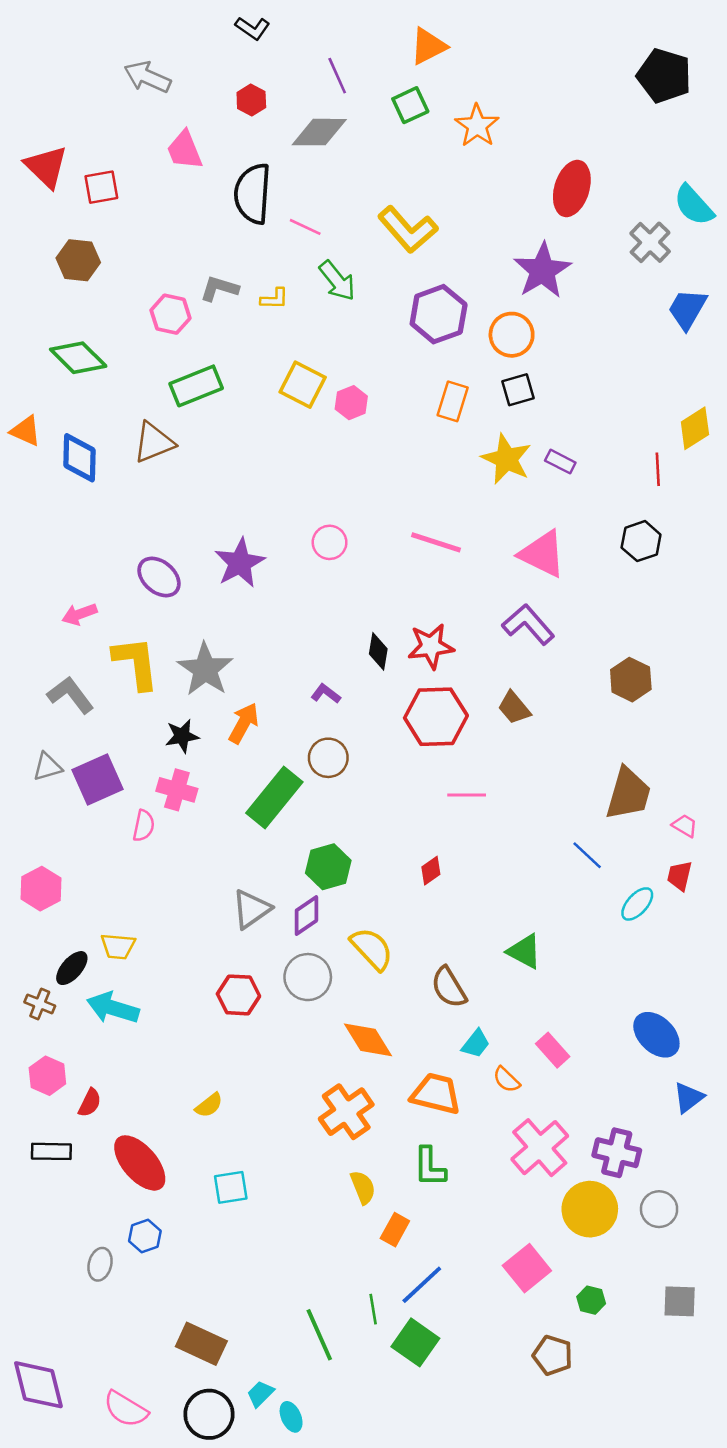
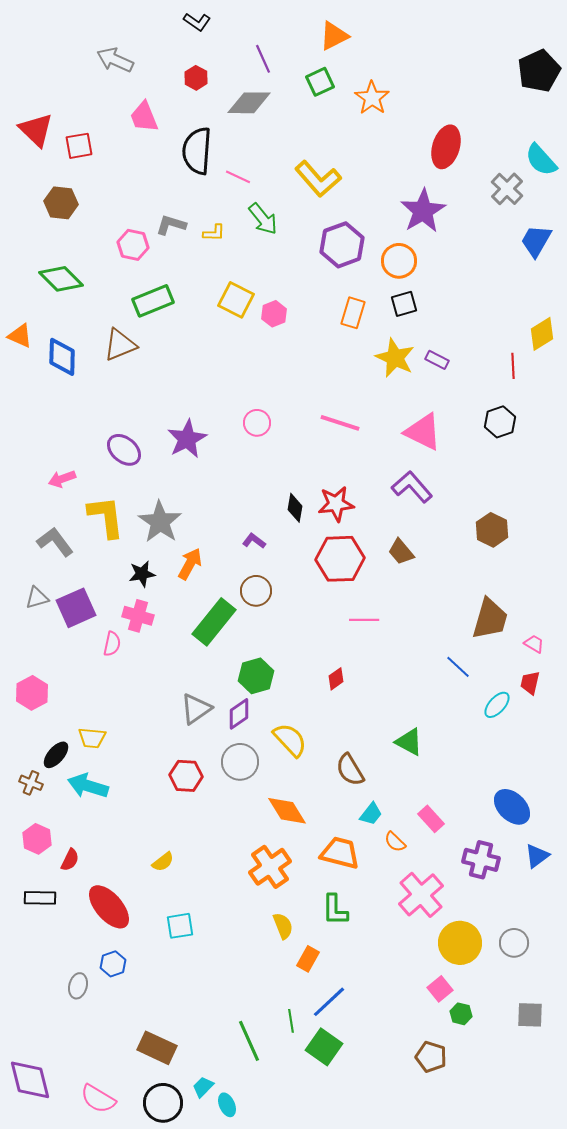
black pentagon: (664, 76) -> (539, 71), moved, turned 30
purple cross: (617, 1153) -> (481, 860), moved
pink square: (527, 1268) -> (440, 989), moved, size x0.7

